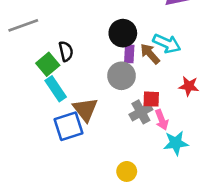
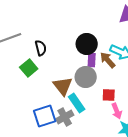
black semicircle: (66, 51) -> (41, 48), moved
cyan rectangle: (56, 89) -> (77, 103), moved
brown triangle: (85, 109) -> (63, 86), moved
gray cross: (141, 112) -> (65, 117), moved

